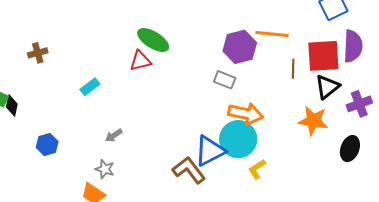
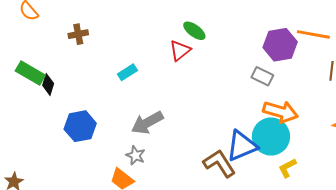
green ellipse: (153, 40) -> (194, 31), size x0.7
red triangle: (140, 61) -> (180, 50), turned -30
gray arrow: (114, 135) -> (147, 123), size x1.8
blue hexagon: (47, 144) -> (80, 126), size x1.4

